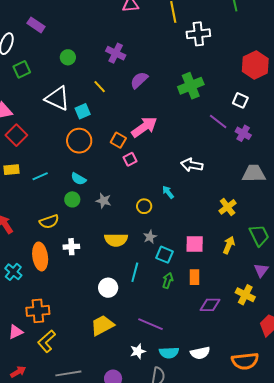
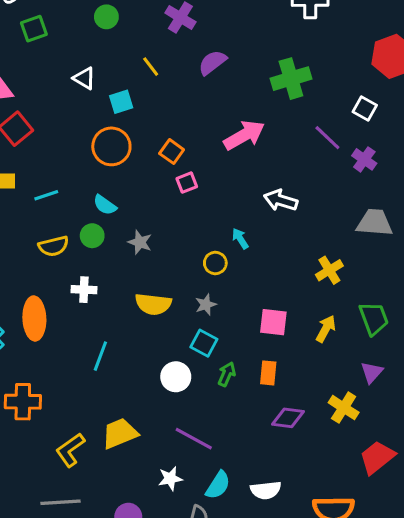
white triangle: (57, 98) -> (84, 78), size x0.6
pink arrow: (144, 127) -> (244, 135), moved
yellow circle: (144, 206) -> (215, 263), moved
yellow semicircle: (49, 222) -> (54, 246), moved
white cross: (71, 247) -> (84, 290), moved
cyan square: (164, 255) -> (204, 343), moved
cyan line: (135, 272) -> (100, 356), moved
white circle: (108, 288) -> (176, 377), moved
yellow L-shape: (47, 341) -> (70, 450), moved
cyan semicircle: (169, 353) -> (218, 485), turned -60

